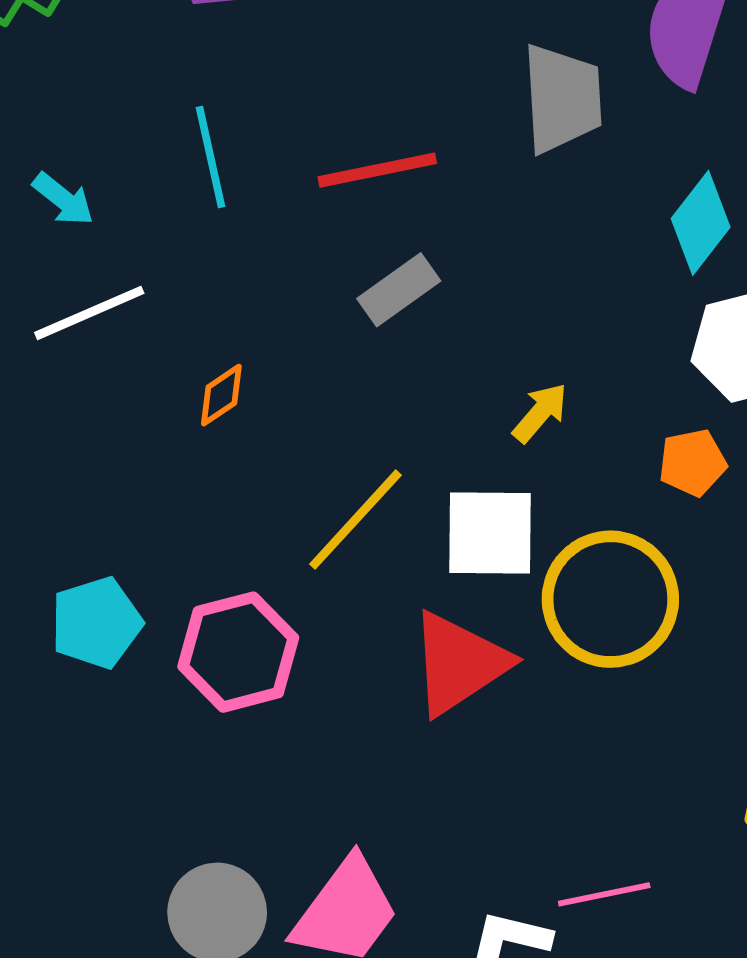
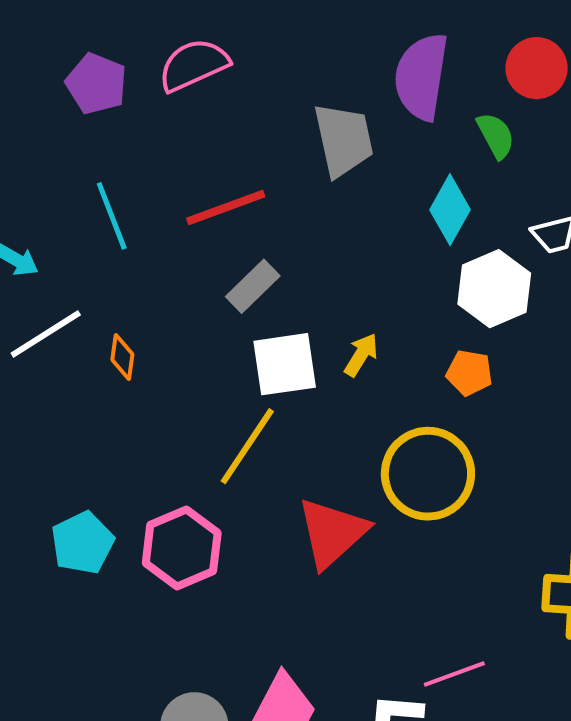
orange diamond: (221, 395) -> (122, 357), moved, turned -39
orange pentagon: (692, 463) -> (469, 373), turned 30
white square: (490, 533) -> (285, 364), moved

